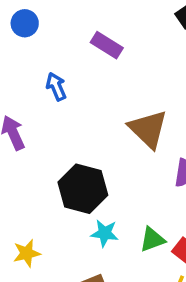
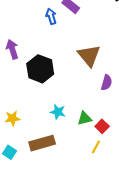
blue arrow: (56, 87) -> (51, 16), moved
black hexagon: (83, 189) -> (40, 69), moved

